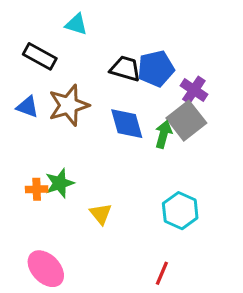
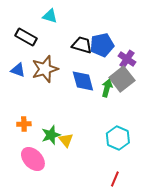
green star: (60, 183) -> (51, 135), moved
pink ellipse: (46, 269) -> (33, 159), moved
red line: (162, 273) -> (115, 179), moved

